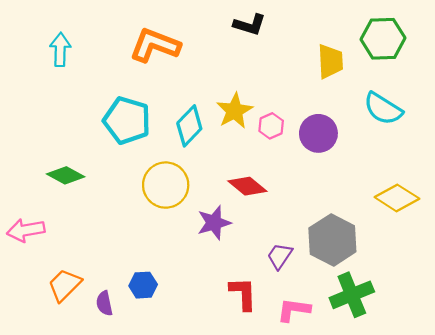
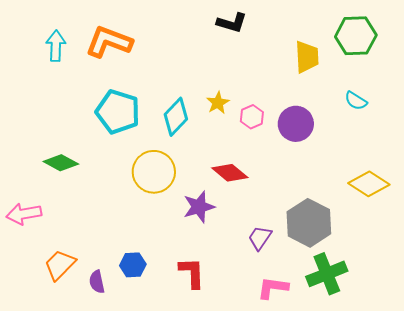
orange L-shape: (155, 45) -> (109, 42), moved
cyan semicircle: (383, 109) -> (356, 101), size x0.6
yellow star: (235, 111) -> (218, 103), size x0.7
red L-shape: (243, 294) -> (192, 273), moved

